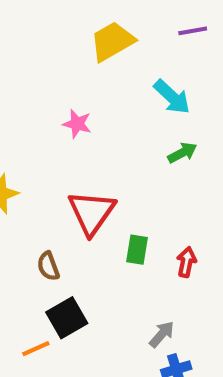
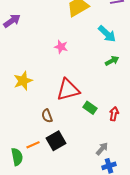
red triangle: (92, 213) -> (68, 90), turned 40
green rectangle: (137, 250) -> (90, 108), turned -64
orange line: (36, 349) -> (33, 145), moved

